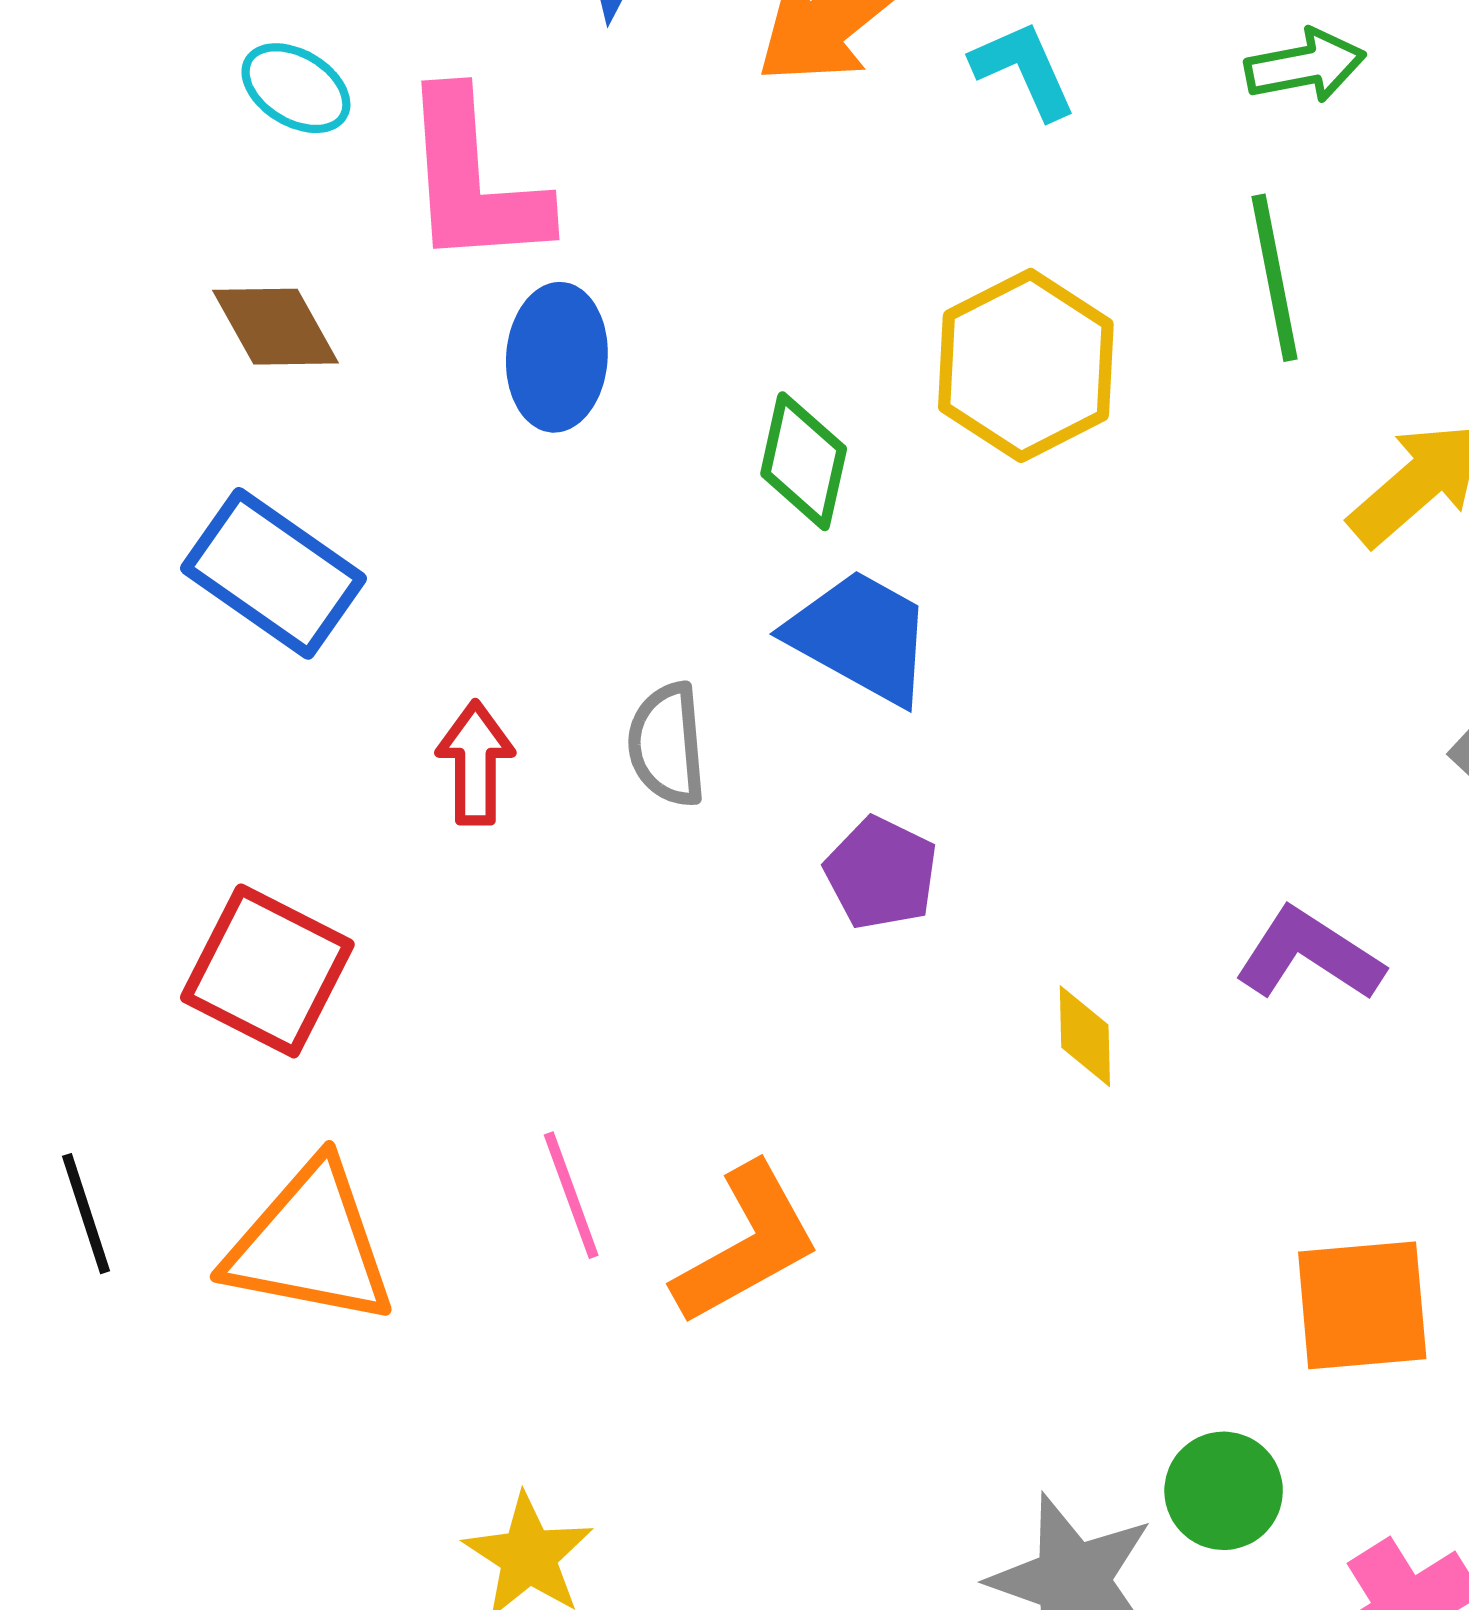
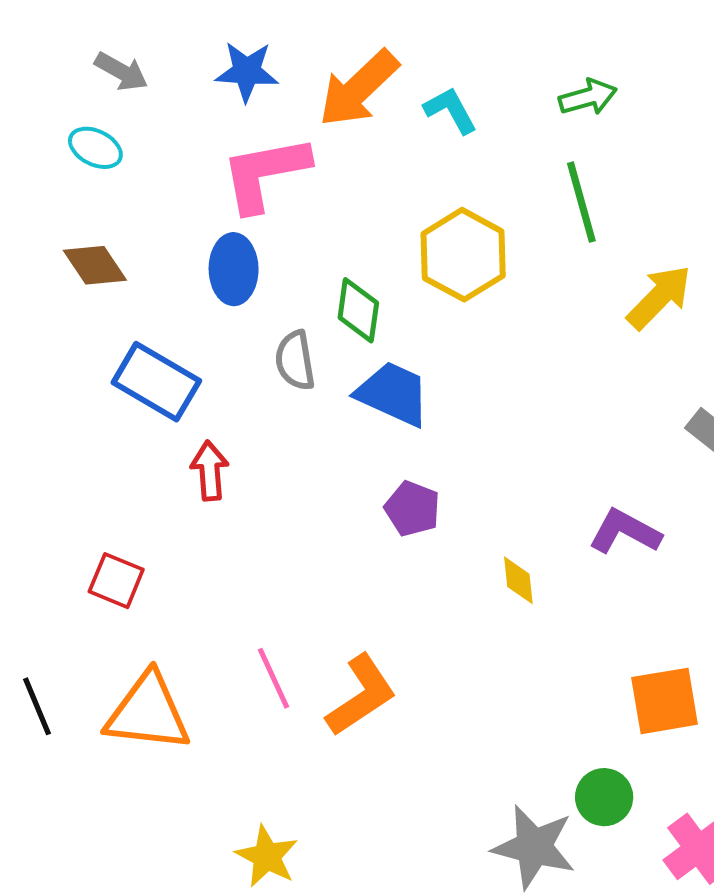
pink L-shape: (473, 180) -> (265, 173), moved, turned 88
blue rectangle: (274, 573) -> (156, 382), moved
gray semicircle: (667, 745) -> (295, 360), moved
red square: (267, 971) -> (116, 581), size x0.7

